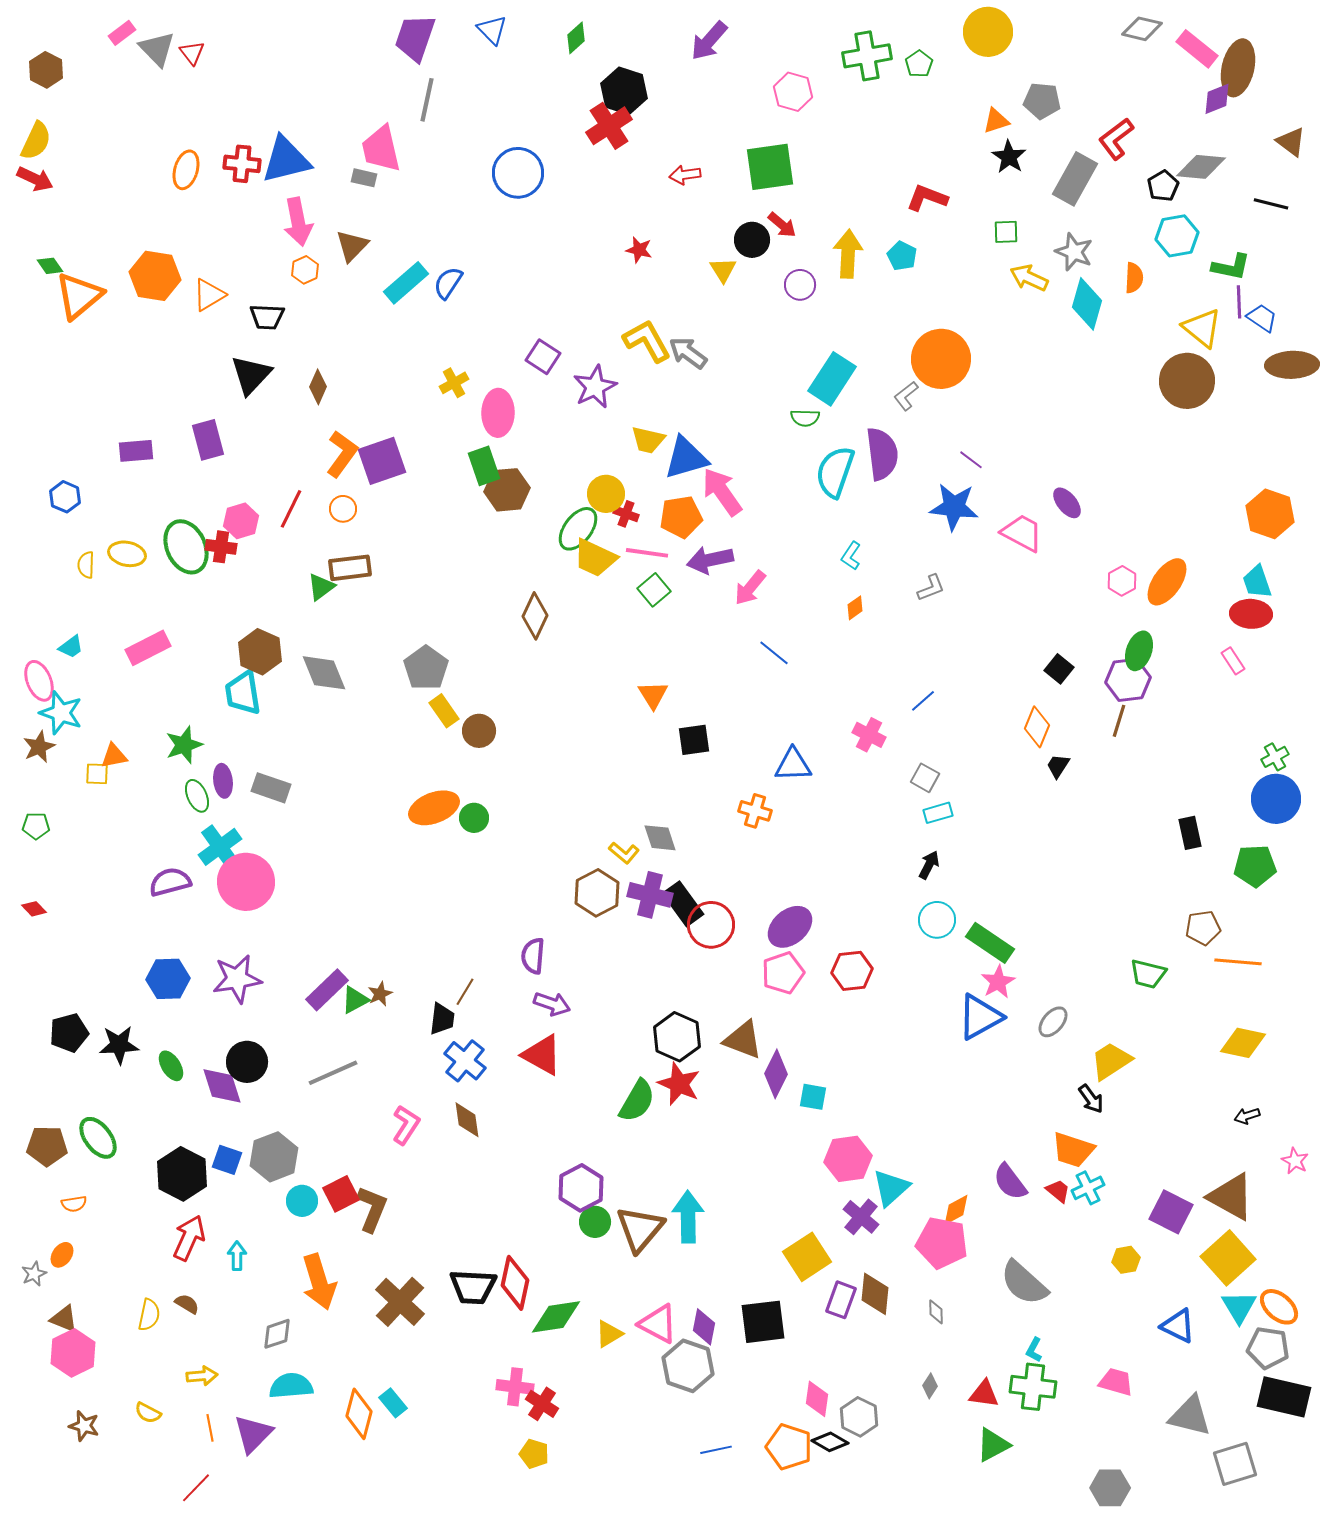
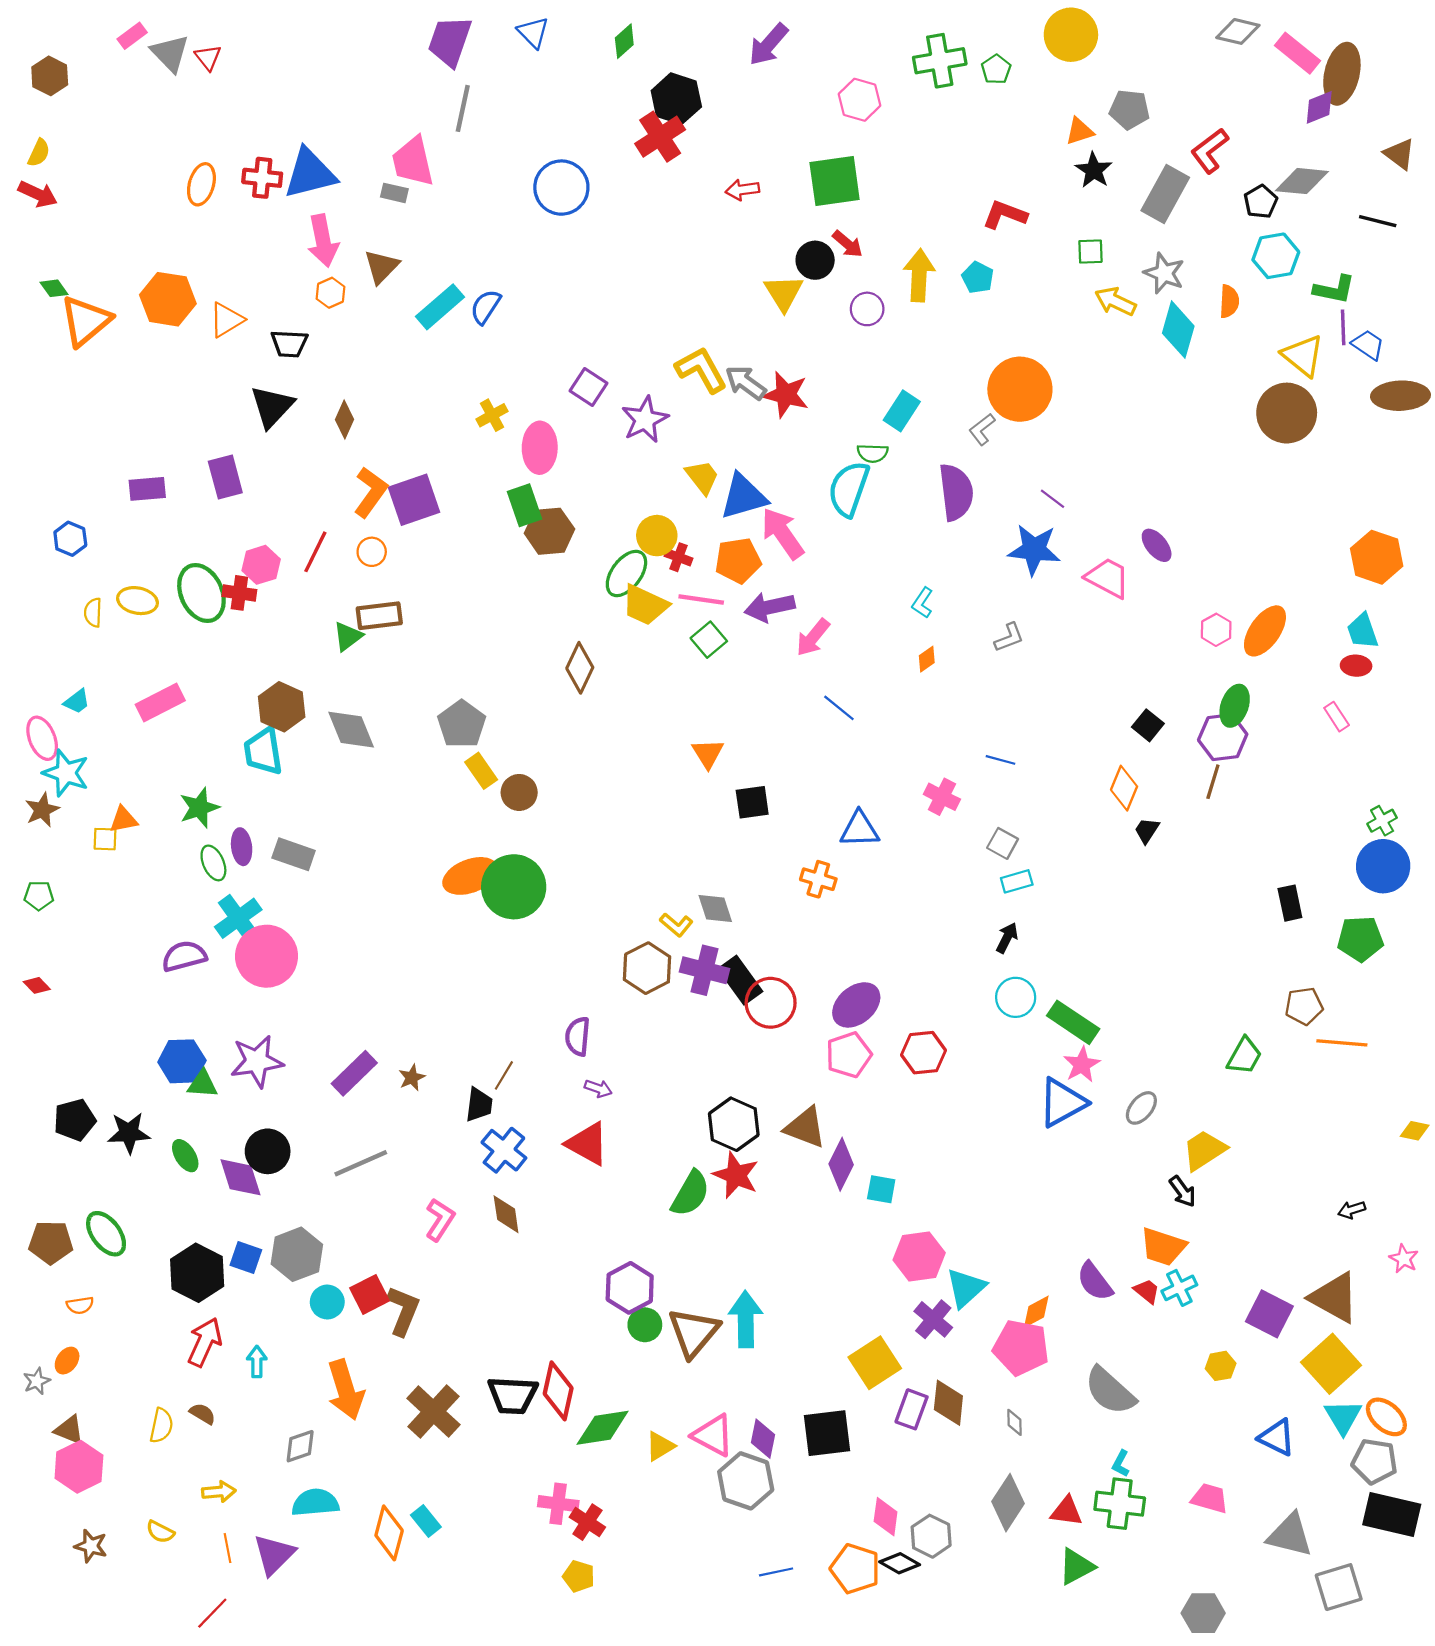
yellow semicircle: (36, 141) -> (39, 153), size x0.7
red star: (639, 250) -> (786, 395), moved, size x1.6
yellow triangle: (723, 270) -> (784, 293), size x1.4
cyan rectangle: (832, 379) -> (902, 411), size x0.7
yellow trapezoid: (648, 440) -> (702, 477), turned -141
cyan semicircle: (835, 472) -> (849, 489), moved
red ellipse: (1251, 614) -> (1356, 666), size x0.7
blue line: (923, 701) -> (1000, 760), turned 56
green circle: (474, 818) -> (514, 887), size x2.0
green trapezoid: (1148, 974) -> (1244, 1056), turned -75
green triangle: (355, 1000) -> (203, 1084), moved, turned 32
purple arrow: (552, 1004) -> (598, 1088), size x0.7
yellow diamond: (1243, 1043) -> (1415, 1131), moved, size x0.6
gray diamond: (930, 1386) -> (1008, 1503), size x2.0

